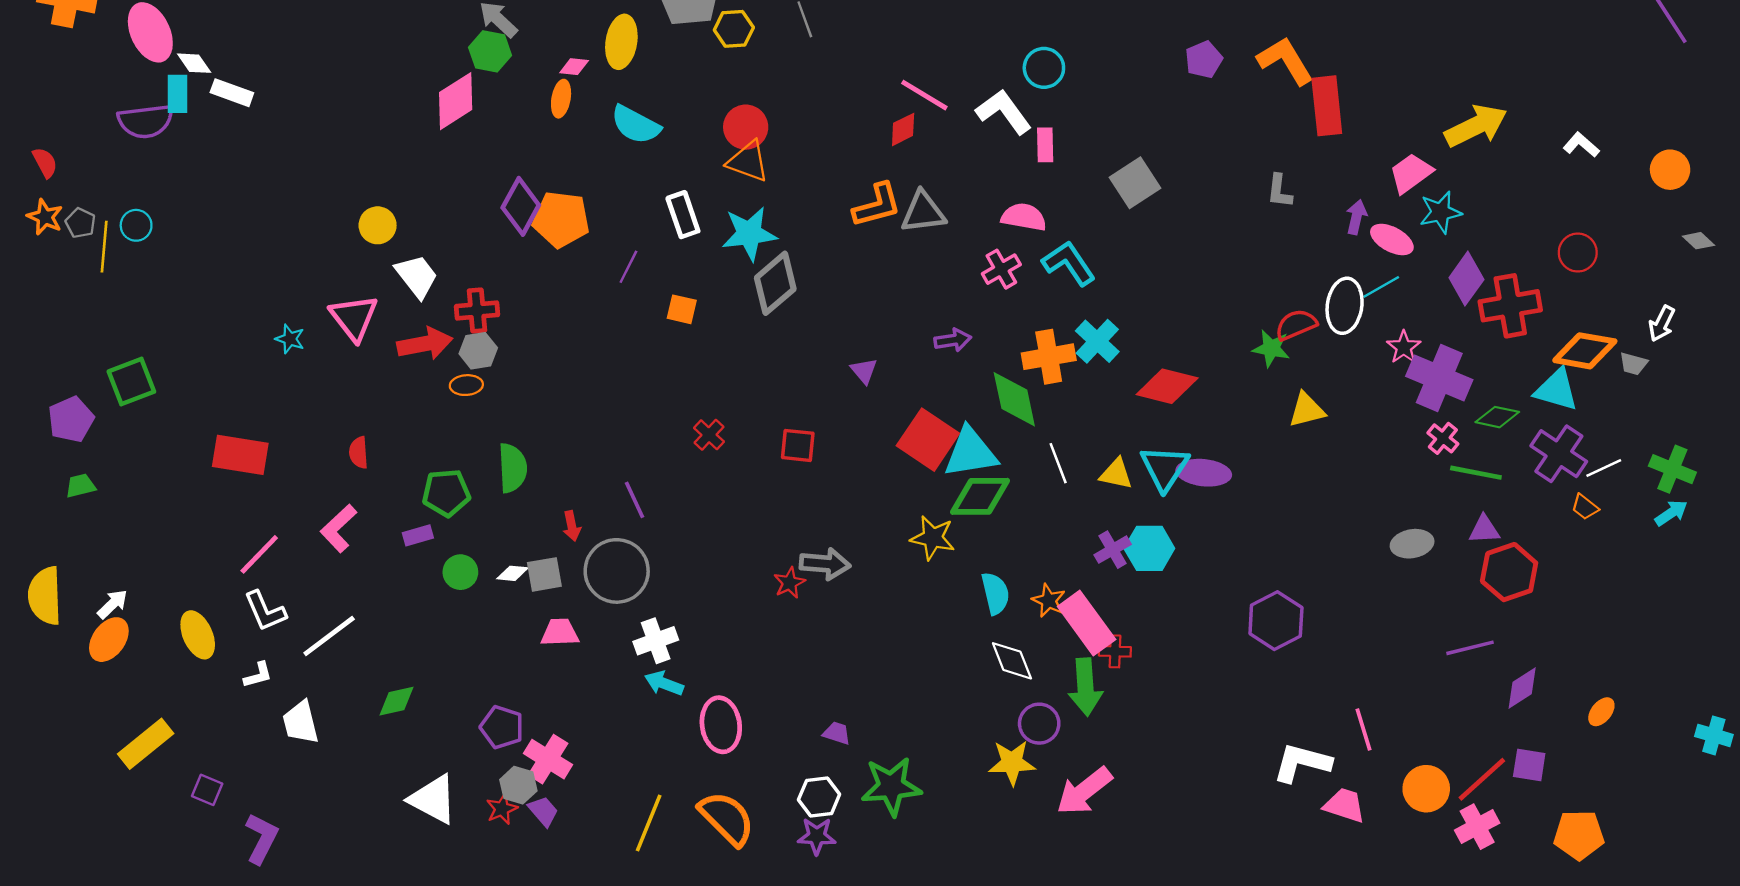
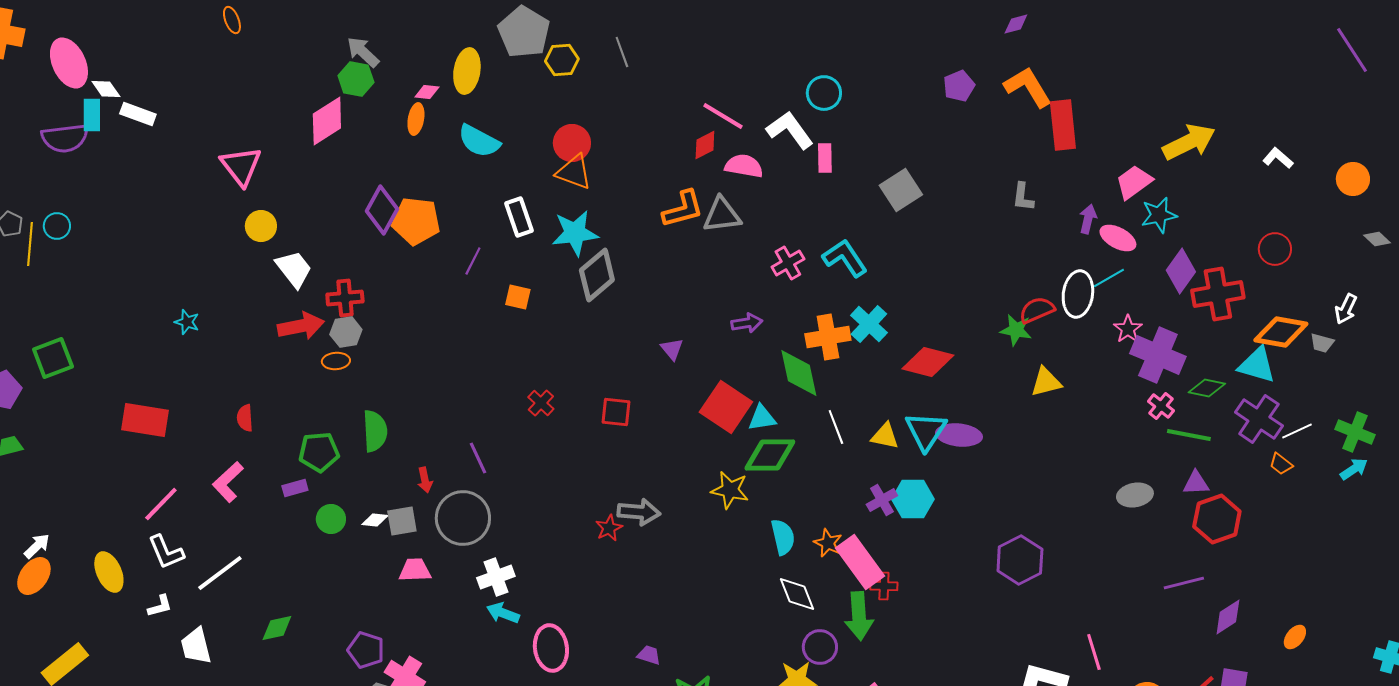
pink semicircle: (1024, 217) -> (744, 166), moved
pink triangle: (354, 318) -> (241, 166), moved
cyan triangle: (971, 453) -> (762, 418), size x0.6

